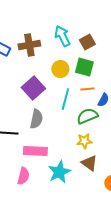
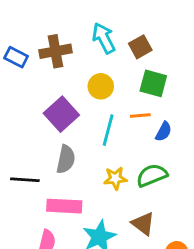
green square: (84, 67) -> (153, 83), moved
green semicircle: (87, 116) -> (152, 175), moved
yellow star: (84, 141) -> (115, 178), moved

